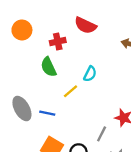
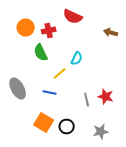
orange circle: (22, 30) -> (26, 28), moved
blue line: (47, 113) -> (50, 92), moved
gray line: (102, 134) -> (87, 100), moved, turned -40

